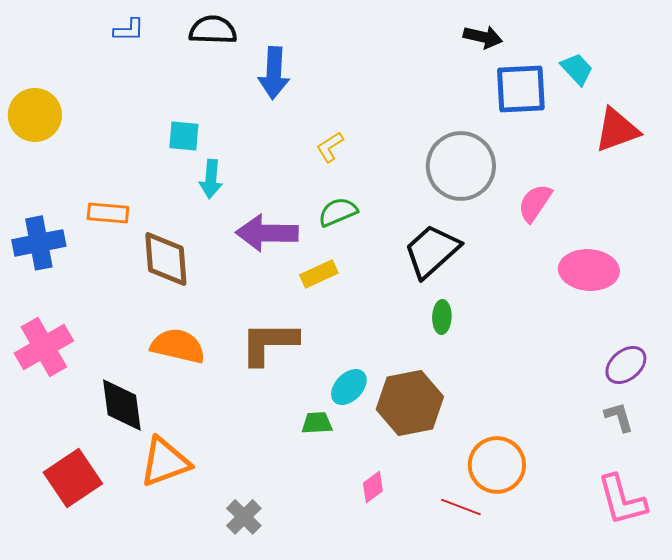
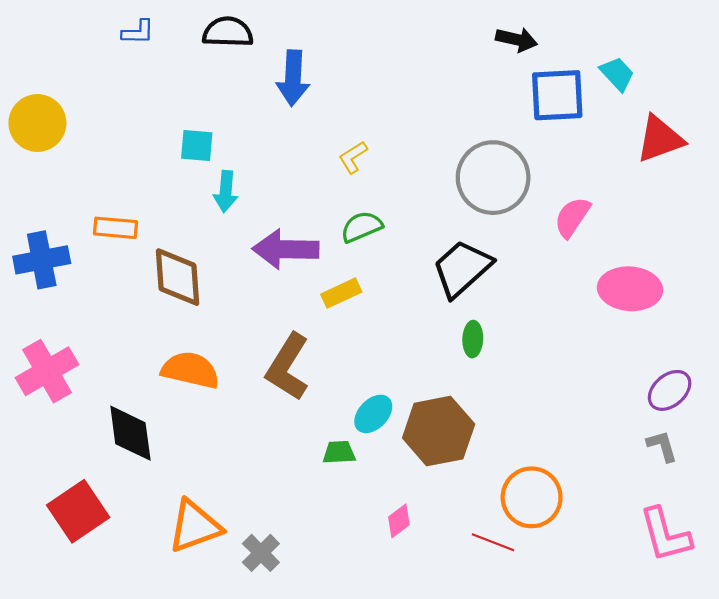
brown L-shape: (269, 343) -> (288, 367), turned -58
orange triangle: (165, 462) -> (195, 526), moved

